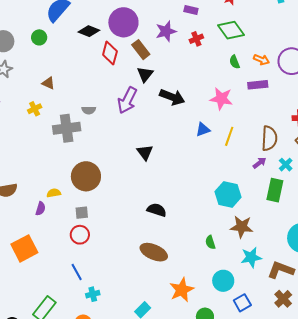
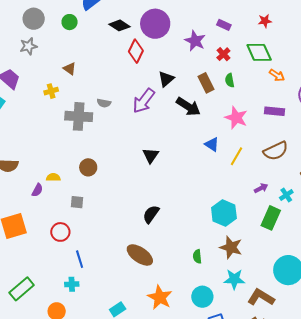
purple star: (166, 31) -> (195, 41), turned 30
red cross: (196, 39) -> (223, 54), turned -32
brown rectangle: (141, 50) -> (206, 83), moved
orange arrow: (261, 60) -> (277, 75), moved
green semicircle: (235, 62) -> (230, 80), moved
blue triangle: (203, 130) -> (212, 144), turned 42
brown semicircle: (269, 138) -> (276, 151), moved, turned 50
brown circle: (86, 176) -> (88, 167), size x0.6
black semicircle: (157, 210) -> (151, 214), turned -84
red circle: (80, 235) -> (60, 232), moved
blue line: (77, 272) -> (80, 259), moved
orange star: (182, 290) -> (160, 297), turned -30

